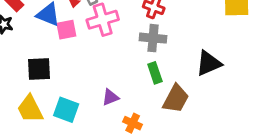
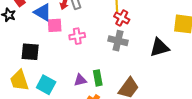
pink cross: (103, 20) -> (77, 36), moved, size x0.7
black triangle: (209, 63) -> (159, 47), moved
green rectangle: (155, 73) -> (98, 78), moved

